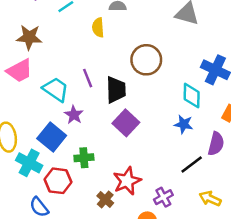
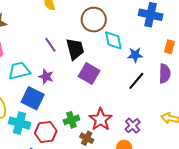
cyan trapezoid: (56, 89) -> (19, 71), moved, turned -35
cyan diamond: (192, 96) -> (113, 40), moved
blue star: (184, 124) -> (135, 55), moved
green cross: (84, 158) -> (71, 120), moved
black line: (192, 165) -> (136, 81), moved

